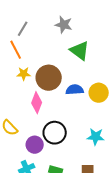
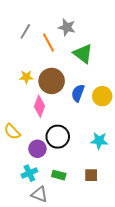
orange line: (16, 50) -> (49, 43), moved
blue semicircle: (75, 90) -> (78, 93), turned -66

